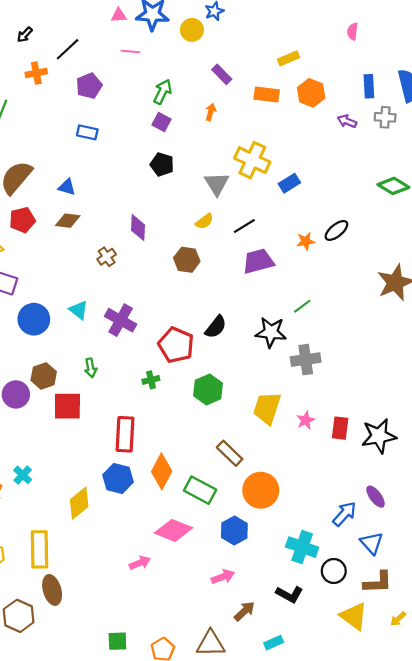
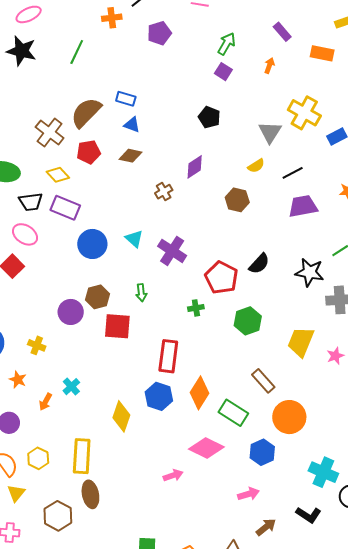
blue rectangle: (87, 132) -> (126, 99), moved
black pentagon: (162, 164) -> (209, 117), moved
purple diamond: (138, 228) -> (195, 167), turned 50
yellow diamond: (79, 503) -> (121, 416), turned -36

